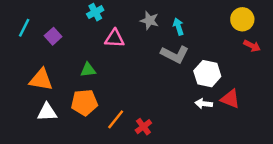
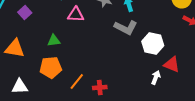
white arrow: (204, 104) -> (156, 78), moved, turned 104
white triangle: (47, 112) -> (20, 86), moved
red cross: (143, 127) -> (100, 88), turned 32

